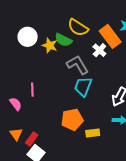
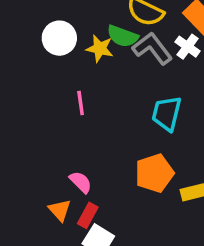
gray L-shape: (78, 65) -> (152, 48), moved
pink line: (32, 90) -> (81, 103), moved
pink semicircle: (16, 104) -> (81, 182), moved

